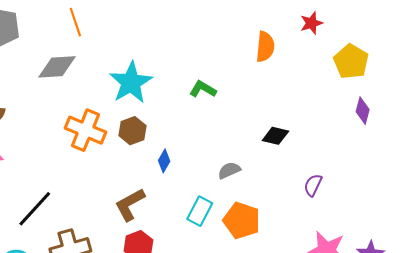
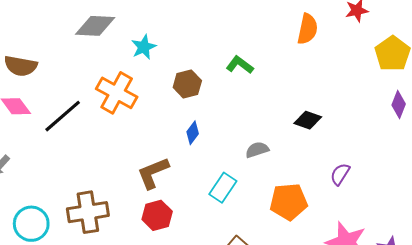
cyan star: (131, 83) -> (144, 47), moved, size x0.6
brown hexagon: (132, 131) -> (187, 84), moved
black line: (35, 209) -> (63, 116), moved
orange pentagon: (242, 221) -> (289, 202), moved, turned -30

